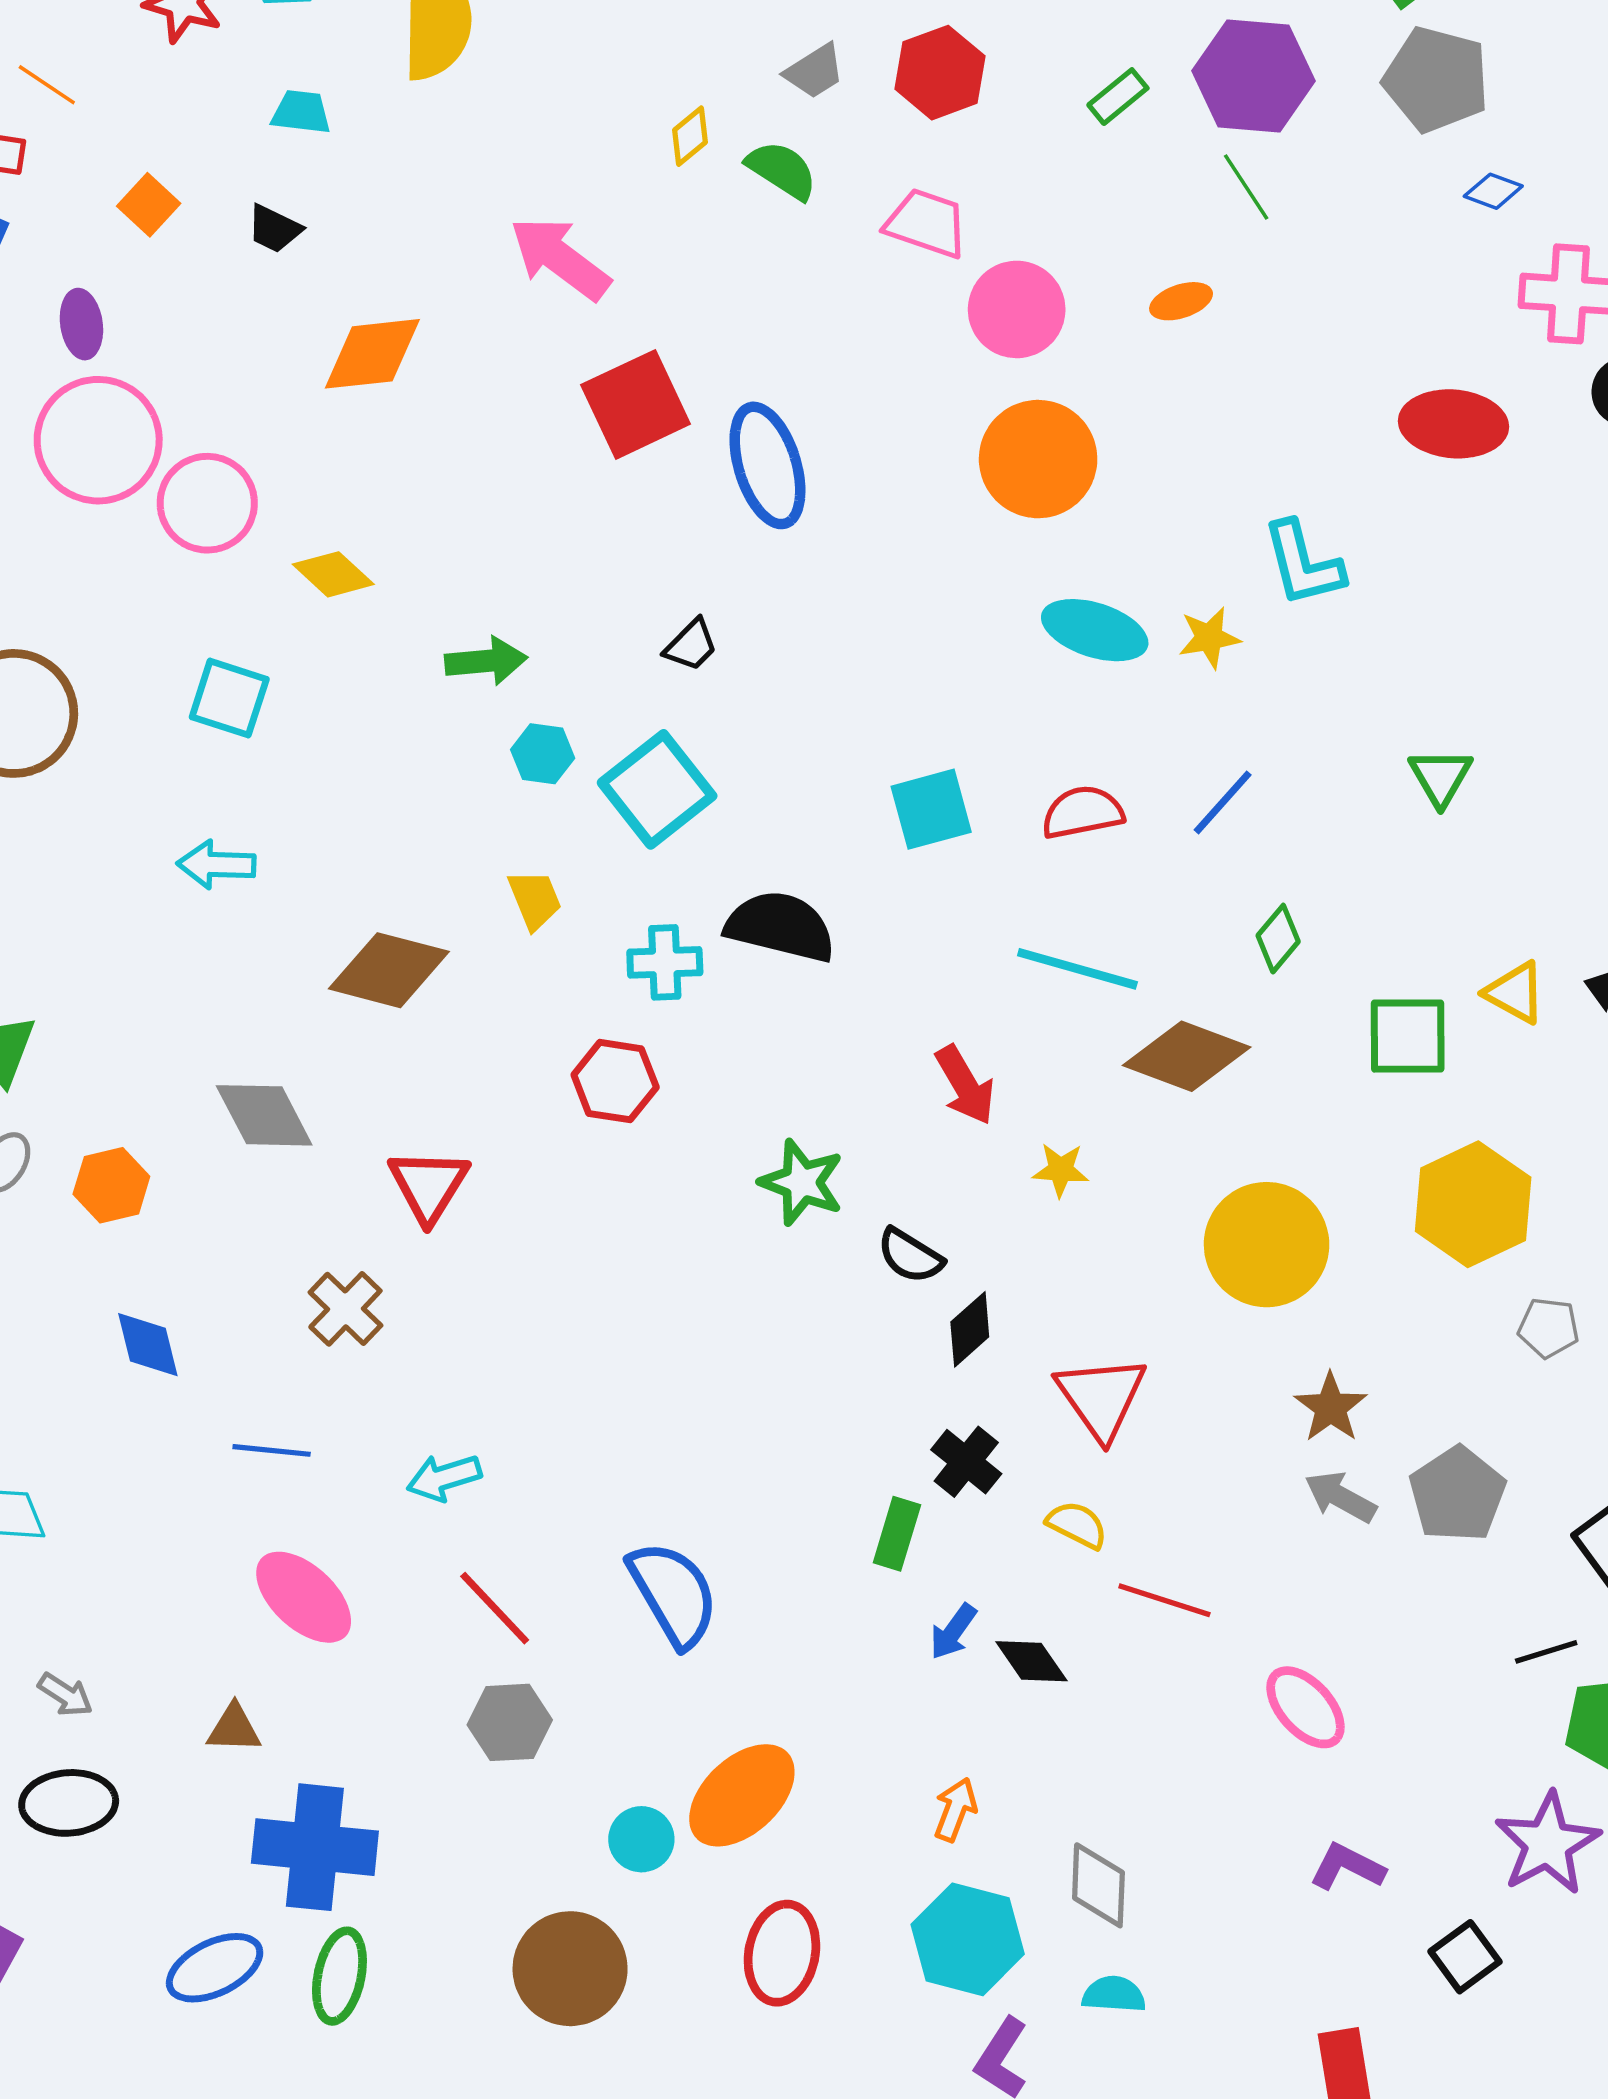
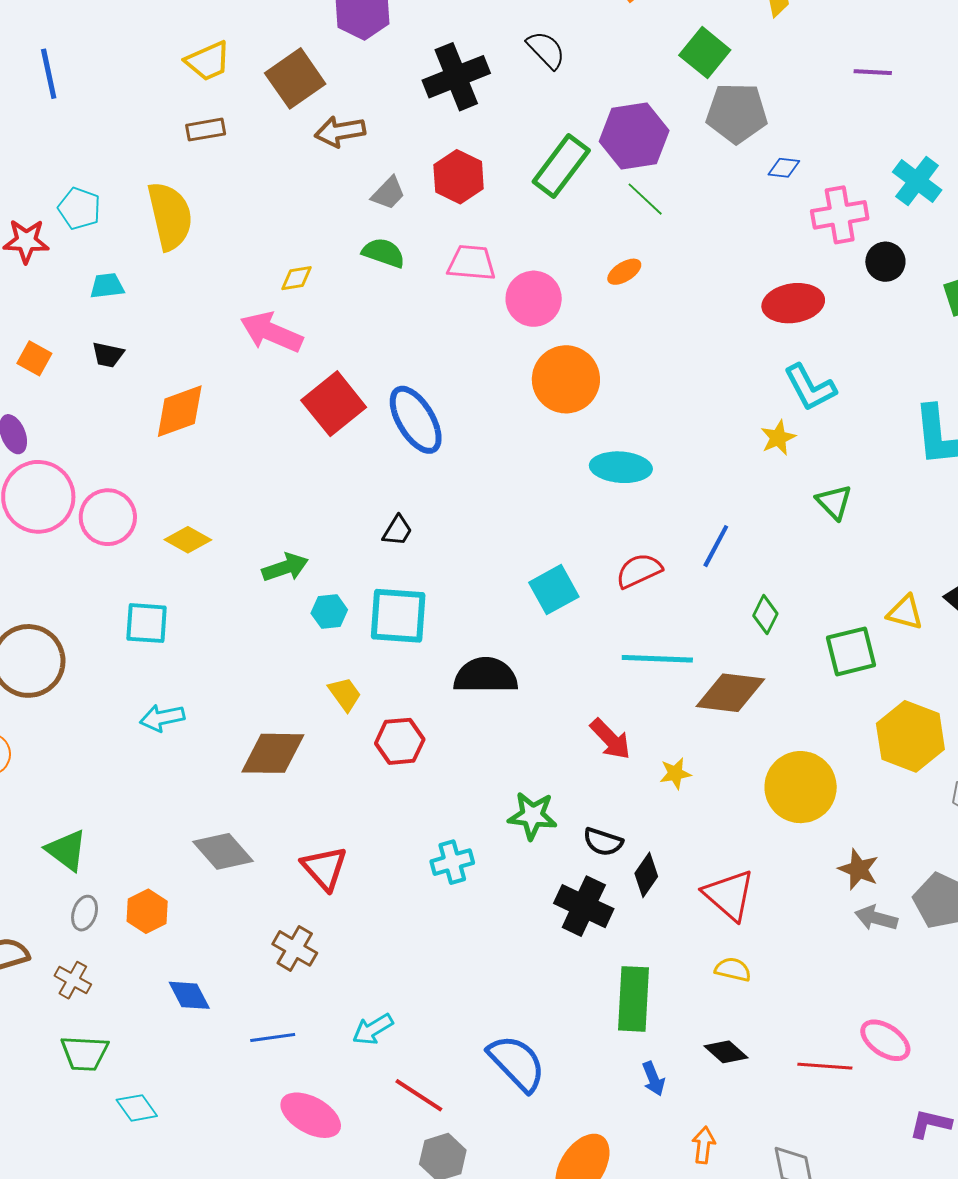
green rectangle: (1118, 97) -> (561, 166), size x1.8
yellow diamond: (690, 136) -> (297, 278), moved, turned 44
cyan L-shape: (1303, 564) -> (810, 388), moved
yellow star: (1209, 638) -> (778, 438), moved
cyan square: (657, 789) -> (398, 616), turned -34
cyan cross: (665, 962) -> (452, 862), moved
red hexagon: (615, 1081) -> (400, 741), moved
black cross: (966, 1462) -> (584, 906), moved, size x1.4
green rectangle: (897, 1534) -> (633, 999), size x1.6
red line: (1164, 1600) -> (825, 1066), moved
blue arrow: (953, 1632) -> (653, 1079), moved, turned -44

